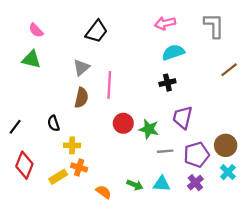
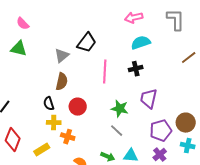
black trapezoid: (97, 31) -> (87, 43), moved
pink line: (109, 85) -> (105, 72), moved
black semicircle: (53, 123) -> (49, 104), moved
red circle: (123, 123) -> (78, 107), moved
gray line: (165, 151) -> (117, 131), moved, turned 48
orange cross: (79, 167) -> (68, 137), moved
cyan cross: (228, 172) -> (188, 146), turned -32

